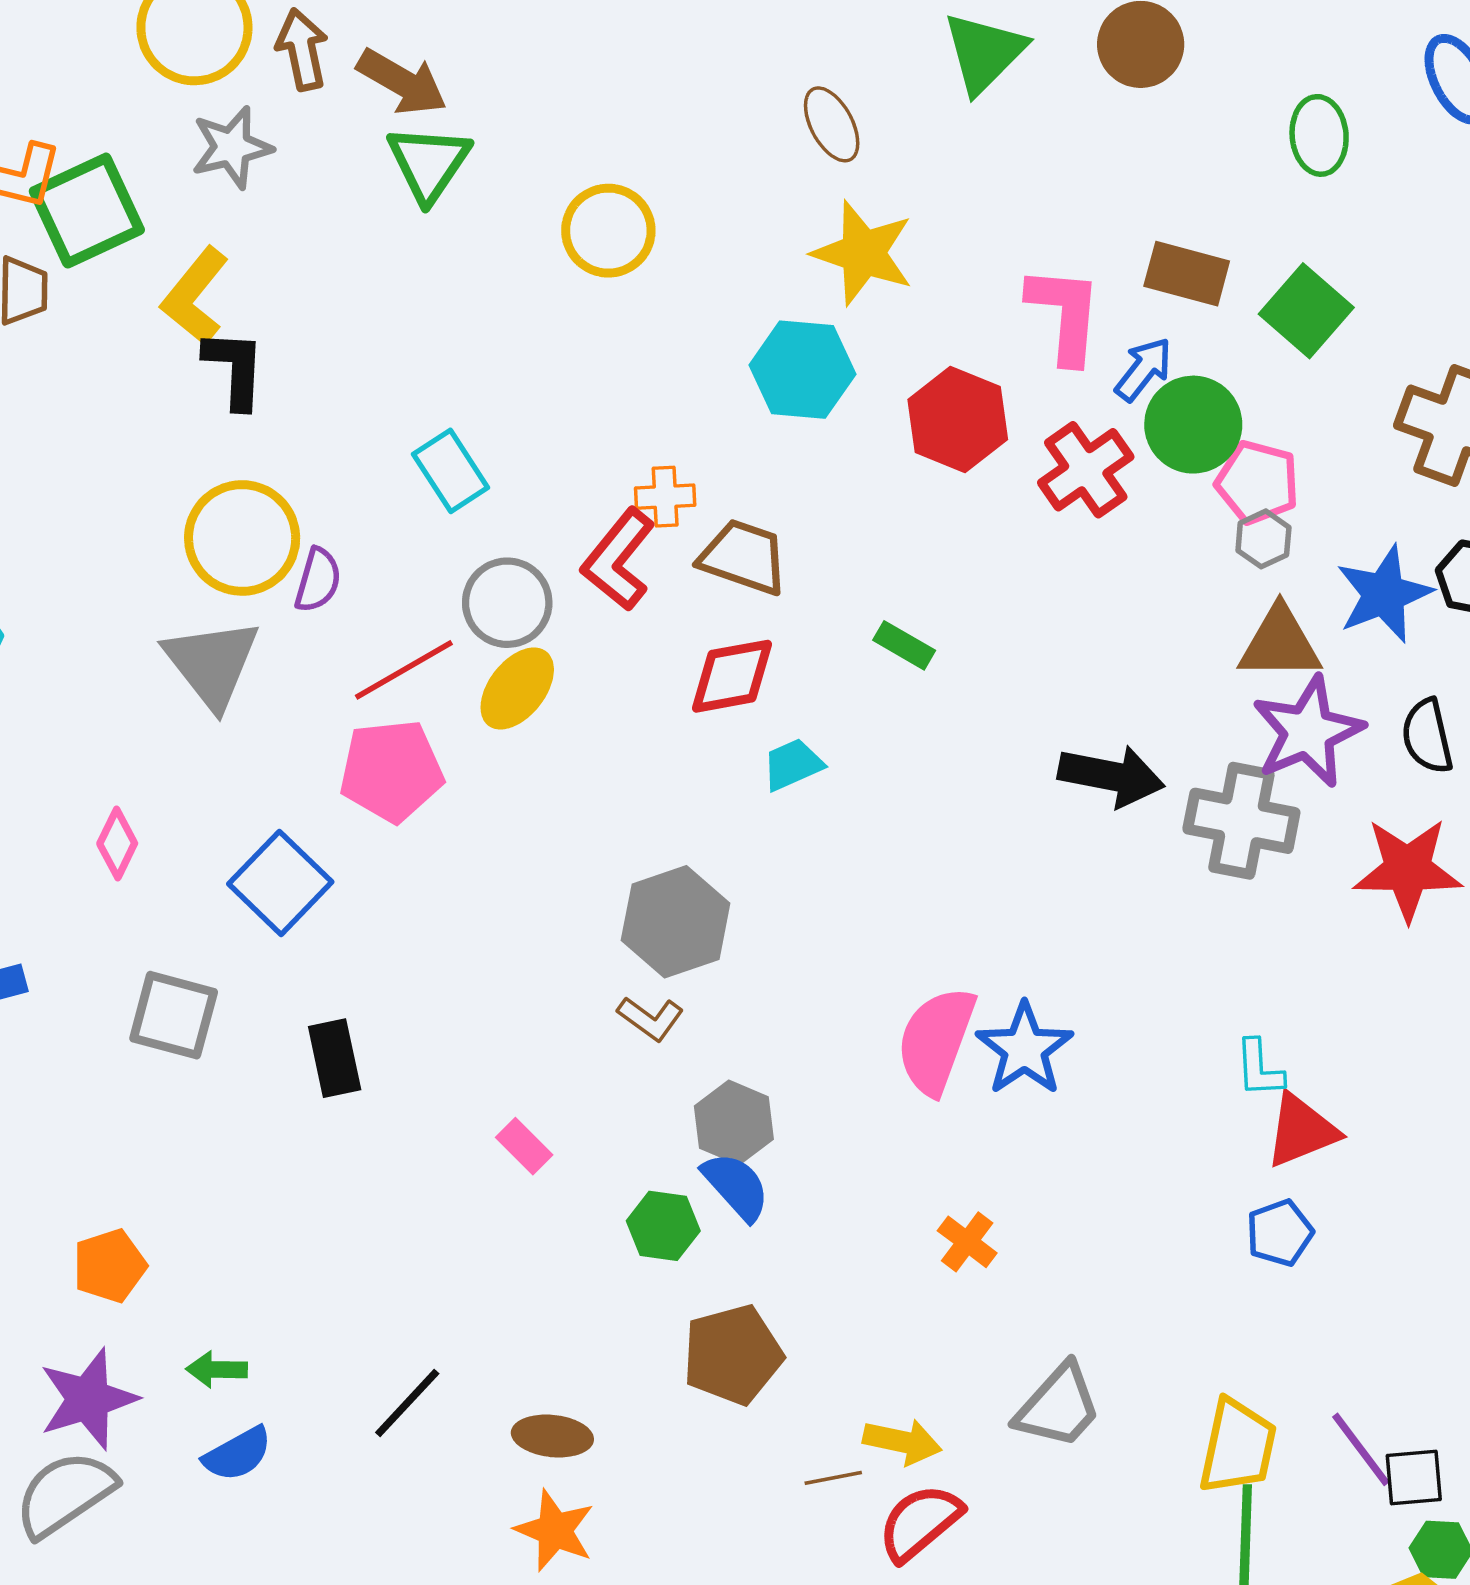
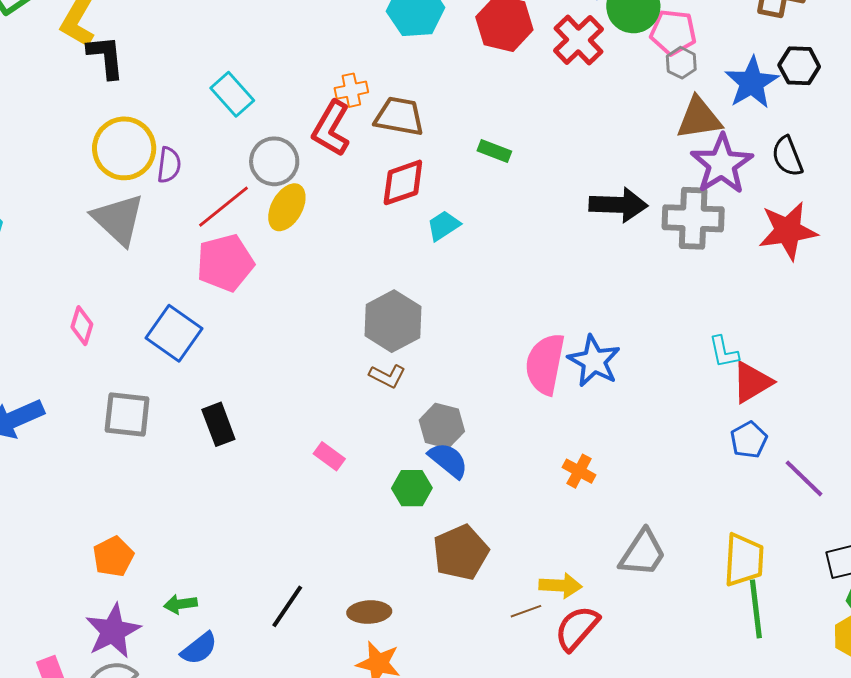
purple line: (1361, 1449) -> (804, 478), moved

